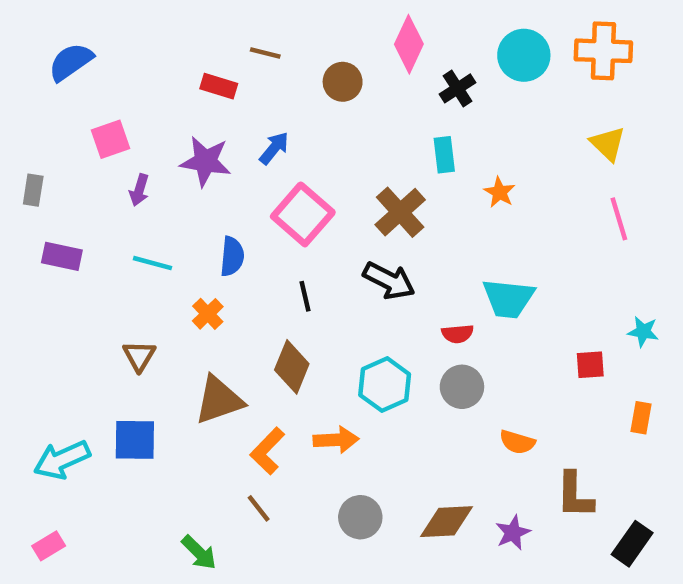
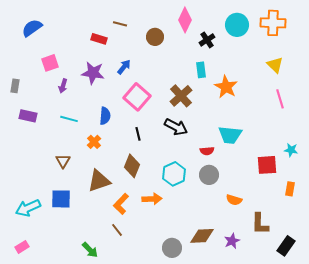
orange star: (500, 192) -> (226, 87), size x1.6
red square: (590, 365) -> (267, 165), size x1.5
gray circle: (360, 517) -> (172, 248), moved

